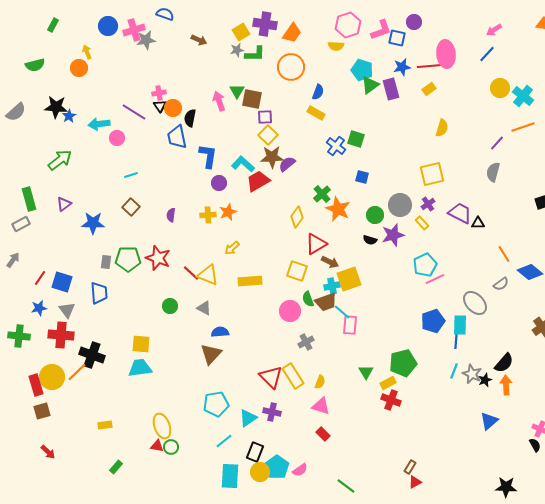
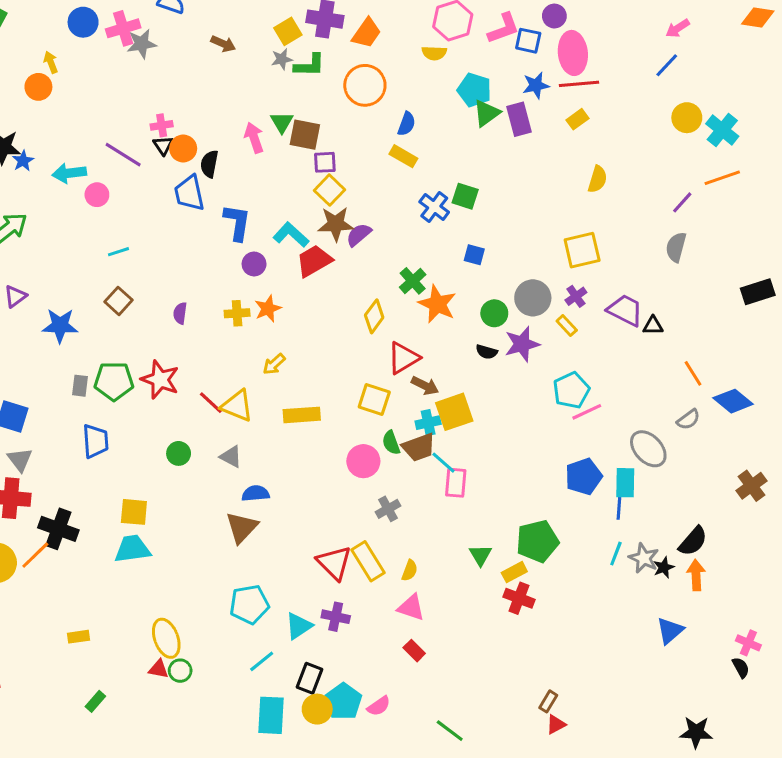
pink ellipse: (446, 54) -> (573, 53), moved
blue trapezoid: (99, 293) -> (95, 441), moved

